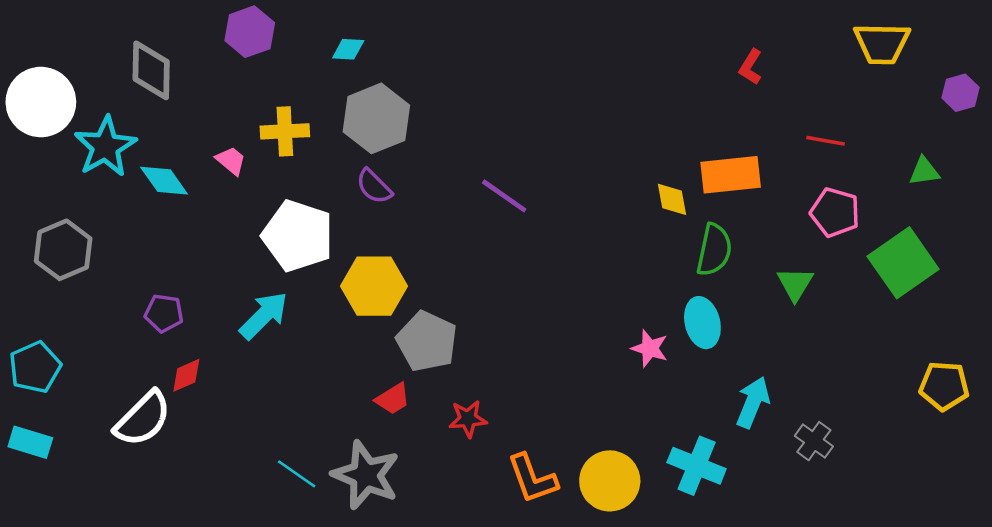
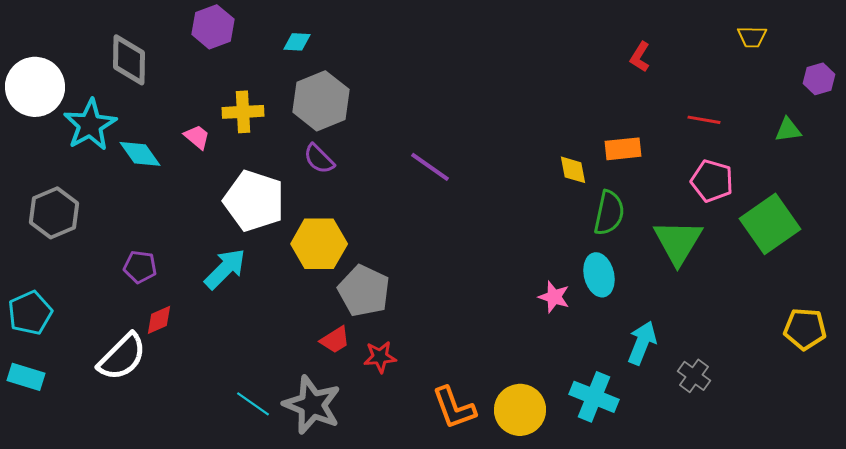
yellow trapezoid: (882, 43) -> (752, 37), size x0.6
green triangle: (924, 171) -> (788, 130), moved
orange rectangle: (731, 175) -> (623, 149), size x0.7
green triangle: (795, 284) -> (678, 242), size x1.6
red star: (468, 419) -> (380, 357), moved

